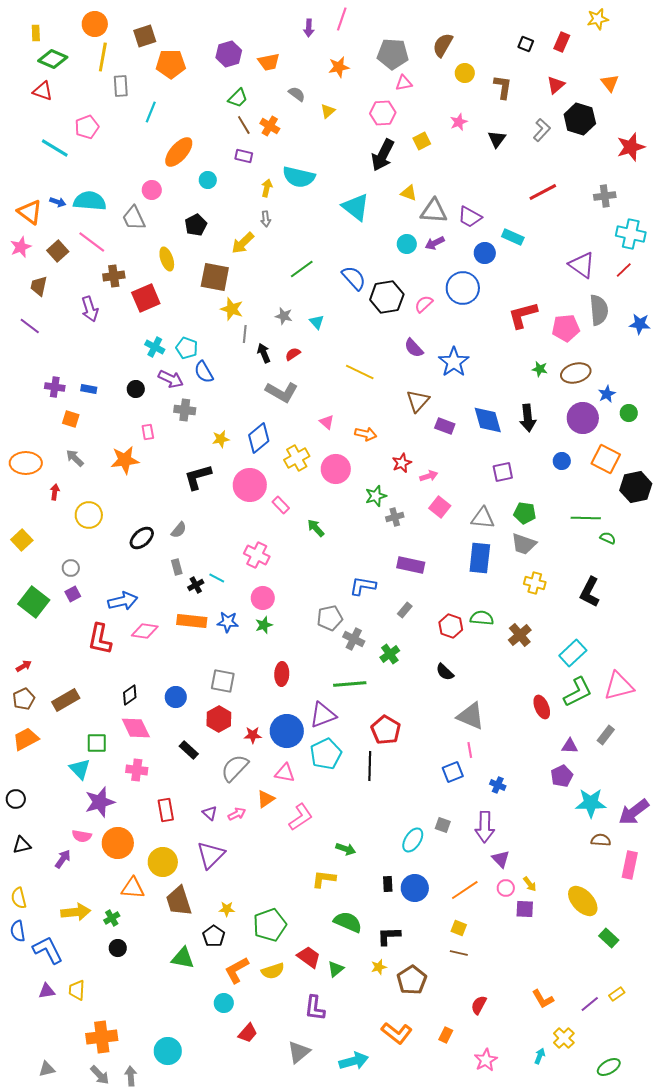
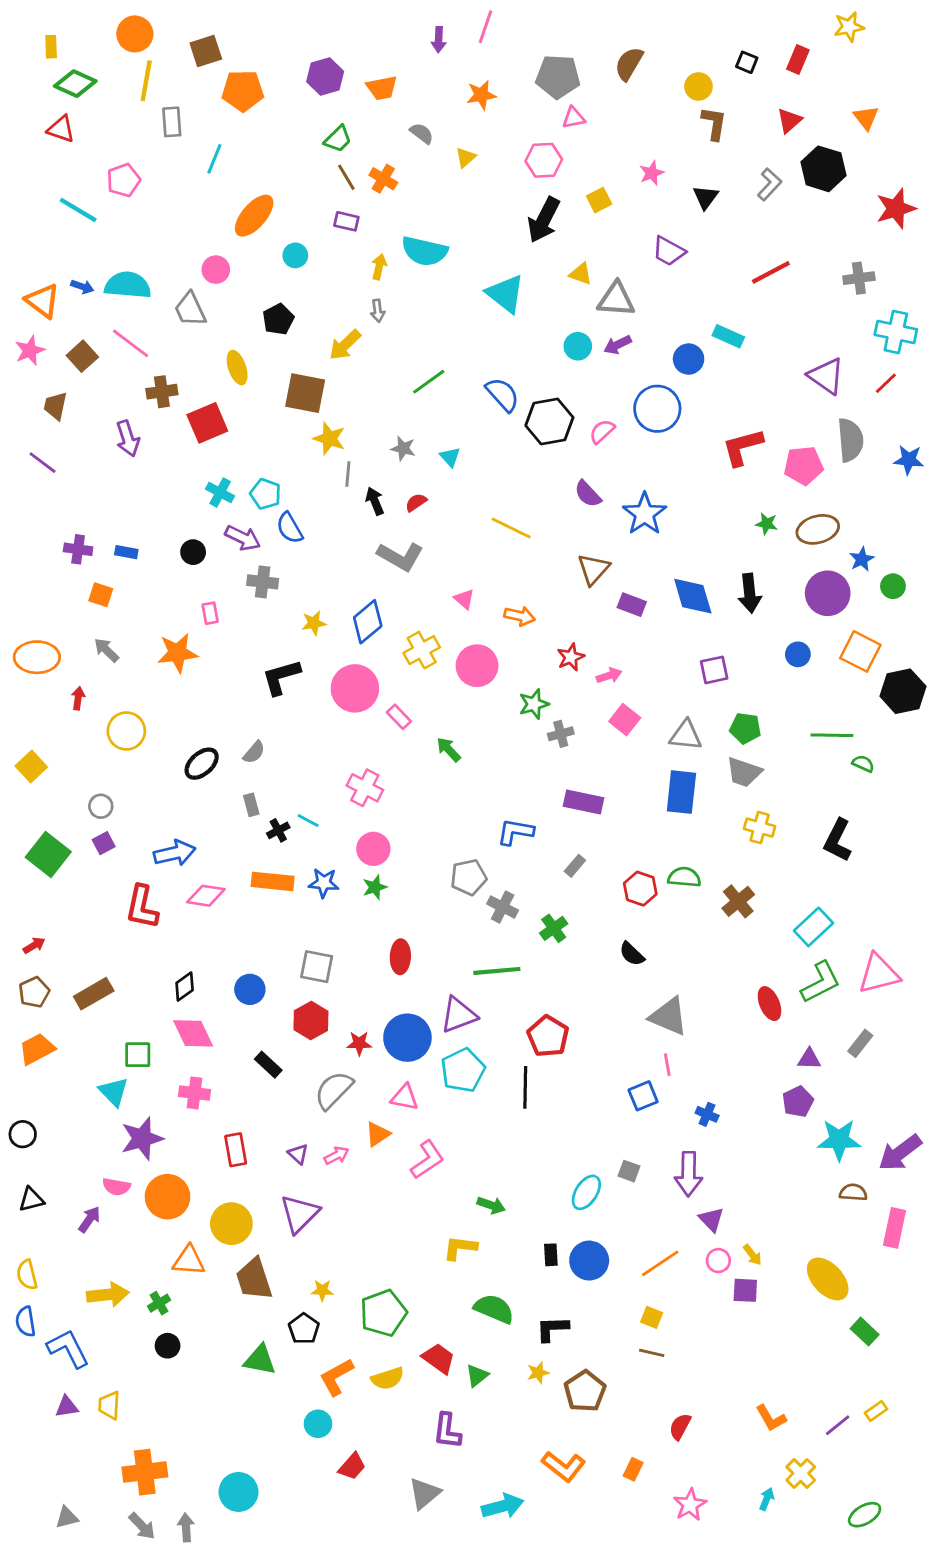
yellow circle: (465, 73) -> (698, 86), moved
purple trapezoid: (470, 217) -> (669, 251), moved

